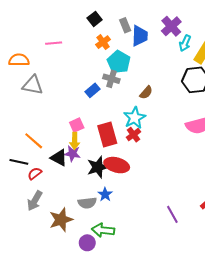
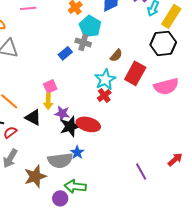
red rectangle: (107, 135) -> (135, 73), moved, turned 45
purple star: (73, 153) -> (62, 113), moved
gray semicircle: (87, 203) -> (60, 160), size x1.4

